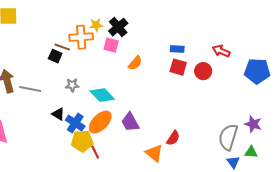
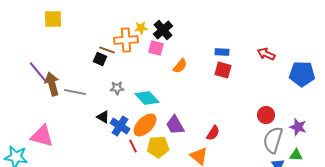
red circle: (203, 71) -> (266, 115), moved
red semicircle: (173, 138) -> (213, 133), moved
yellow pentagon: (82, 141) -> (158, 147), moved
red line: (95, 152) -> (133, 146), moved

